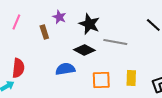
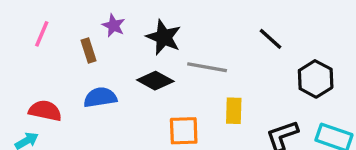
red semicircle: (18, 68) -> (45, 111), turned -84
blue semicircle: (65, 69) -> (100, 97), moved
yellow rectangle: (131, 78) -> (234, 111), moved

